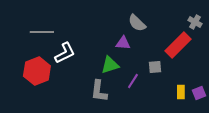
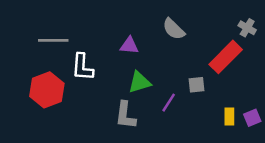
purple triangle: (123, 43) -> (129, 46), moved
white L-shape: (65, 53) -> (82, 67), turned 120

